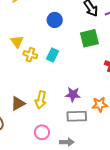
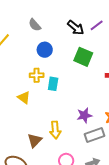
green square: (89, 38) -> (83, 57), turned -36
yellow triangle: (17, 42) -> (24, 97), moved
yellow cross: (30, 55) -> (37, 75), moved

